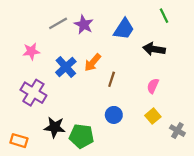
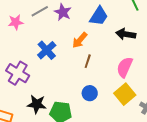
pink star: (31, 51) -> (16, 22), moved
orange arrow: (93, 62) -> (80, 40), moved
pink semicircle: (153, 86) -> (125, 67), size x1.5
yellow square: (153, 116) -> (125, 94), size x1.5

